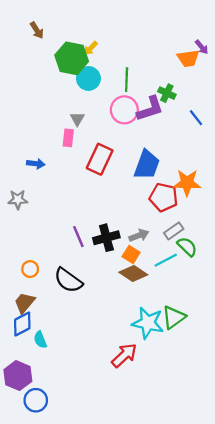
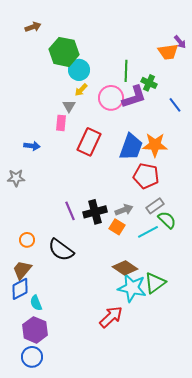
brown arrow: (37, 30) -> (33, 27), turned -77
yellow arrow: (91, 48) -> (81, 90), moved
green line: (127, 80) -> (126, 71), moved
orange star: (187, 183) -> (155, 145), moved
brown diamond: (133, 274) -> (125, 268), moved
purple hexagon: (18, 376) -> (35, 330), moved

